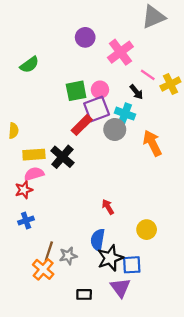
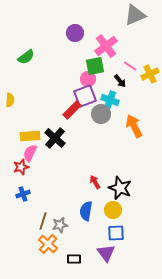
green square: (76, 91) -> (95, 66), moved
yellow semicircle: (14, 131) -> (10, 100), moved
pink semicircle: (34, 174) -> (30, 153), turned -48
yellow circle: (147, 230) -> (113, 210), moved
black star: (110, 258) -> (120, 188), moved, turned -30
orange cross: (43, 269) -> (48, 244), moved

